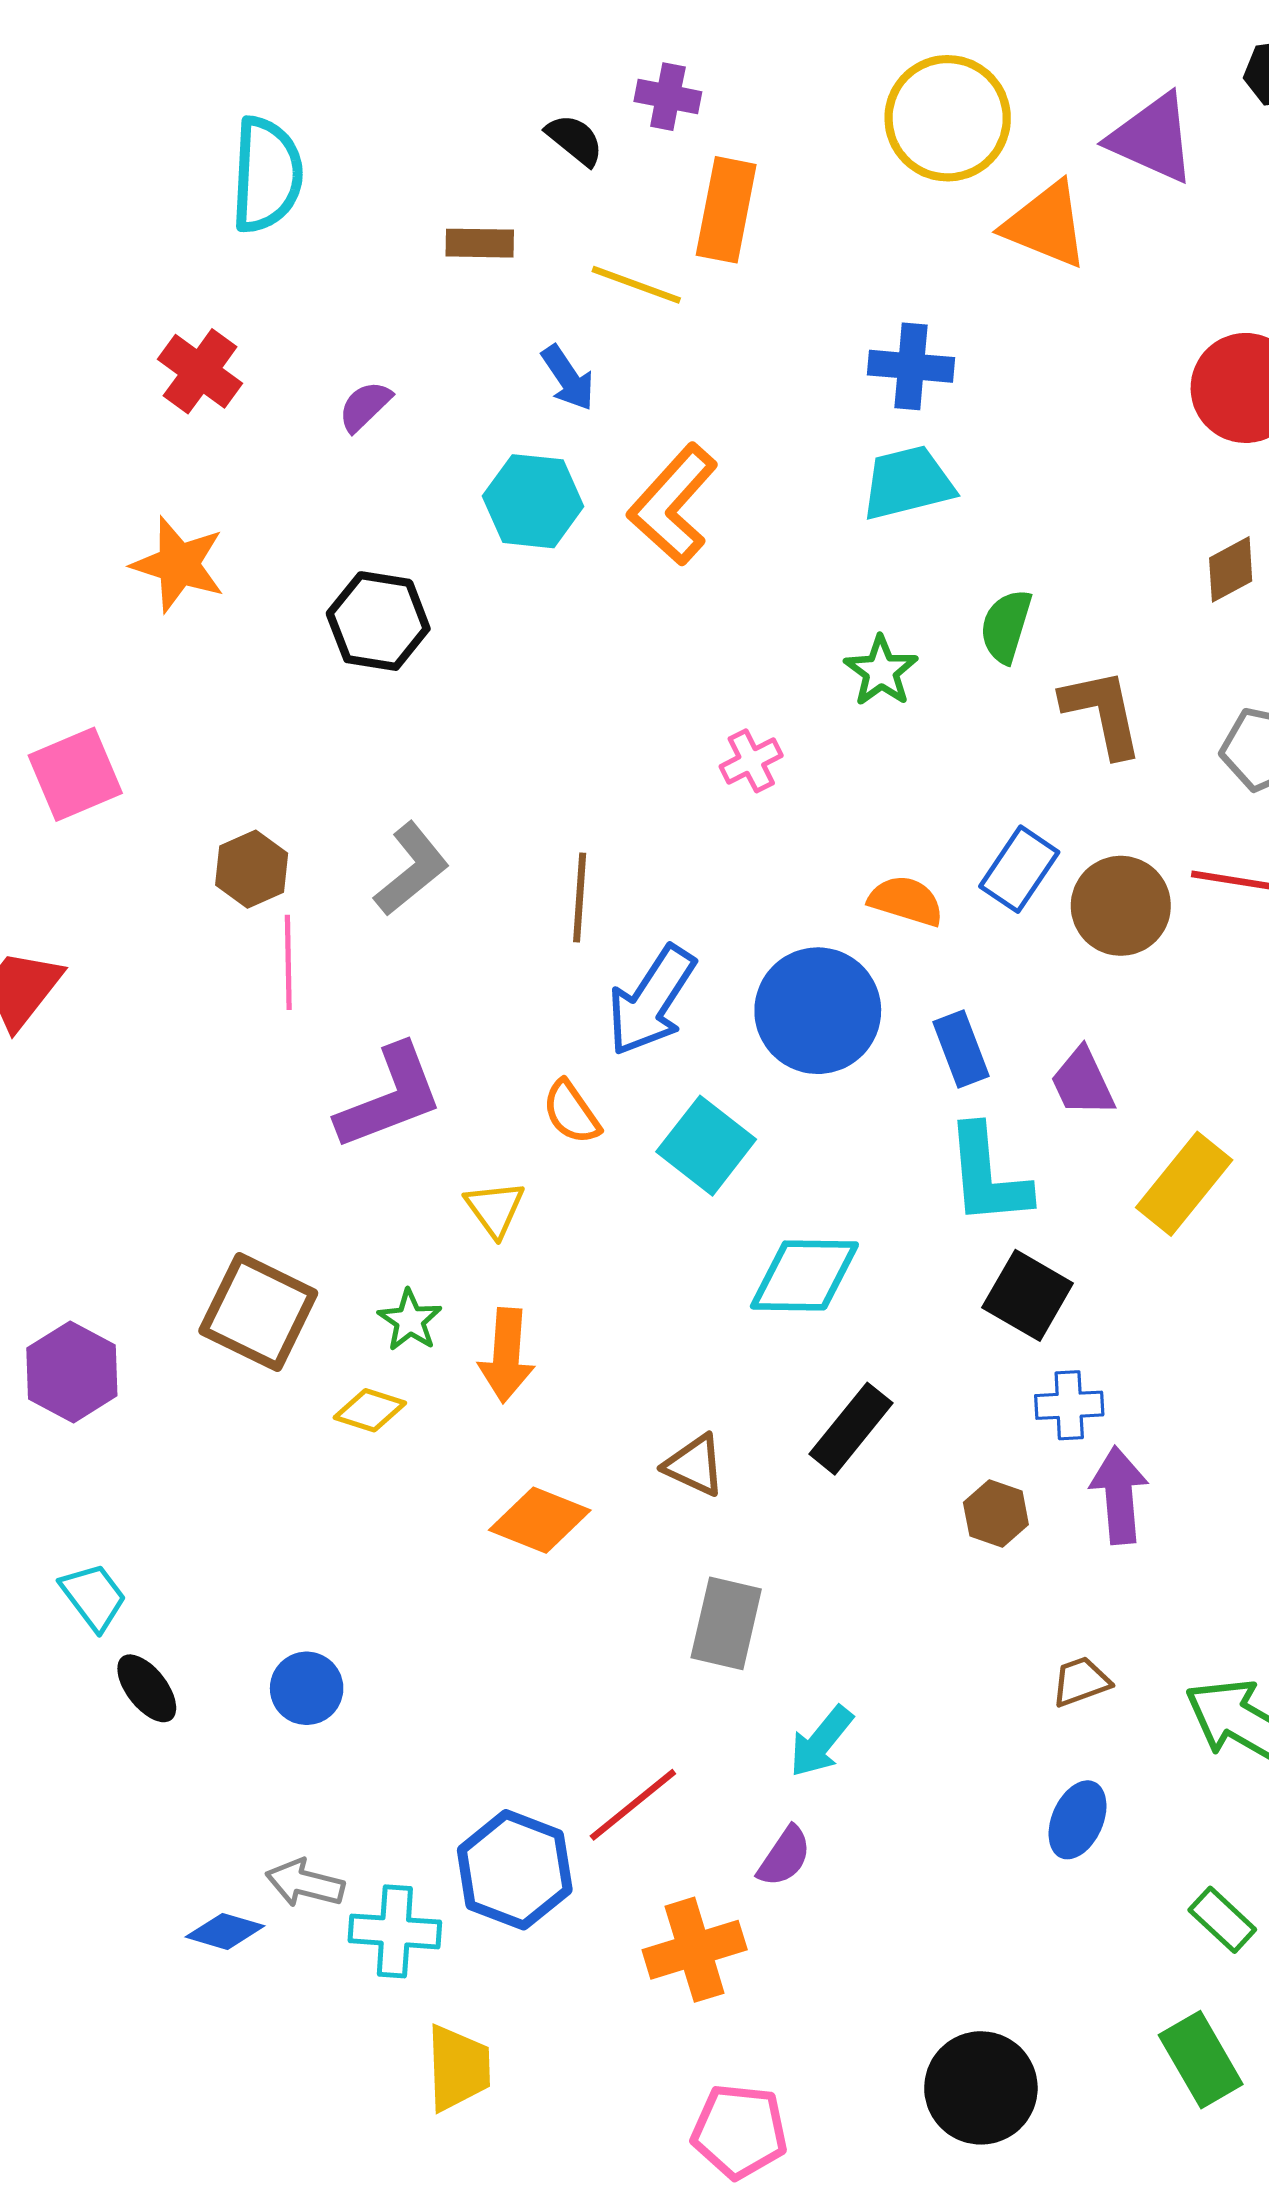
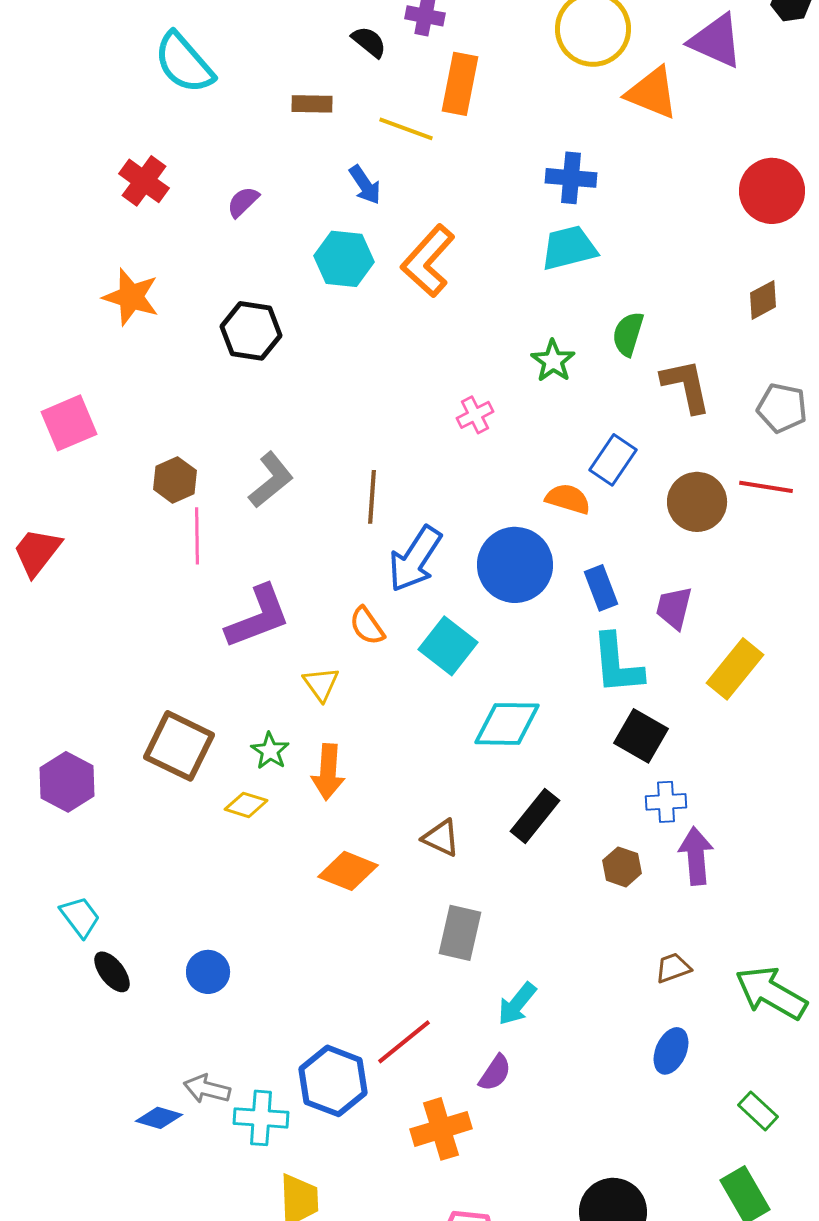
cyan semicircle: (267, 175) -> (184, 63), turned 136
blue rectangle: (1019, 869) -> (613, 460), moved
purple trapezoid: (1083, 1082) -> (674, 608), turned 39

